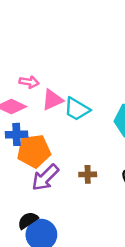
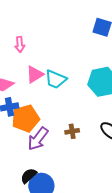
pink arrow: (29, 82) -> (20, 44), moved, turned 84

